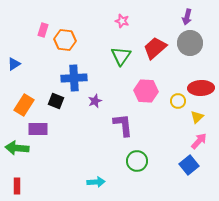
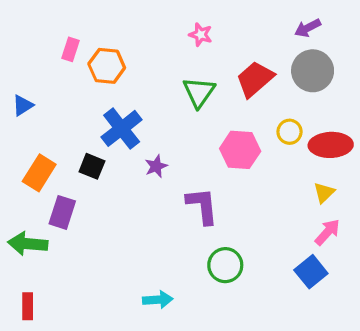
purple arrow: (187, 17) -> (308, 28), turned 49
blue cross: (74, 78) -> (122, 128), turned -35
yellow circle: (178, 101) -> (290, 132), moved
purple rectangle: (38, 129) -> (62, 212), turned -72

